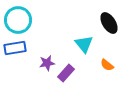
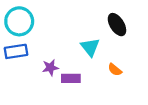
purple rectangle: (66, 73) -> (71, 78), turned 48

